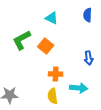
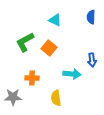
orange cross: (56, 74) -> (32, 78), moved
cyan arrow: (79, 88) -> (72, 74), moved

